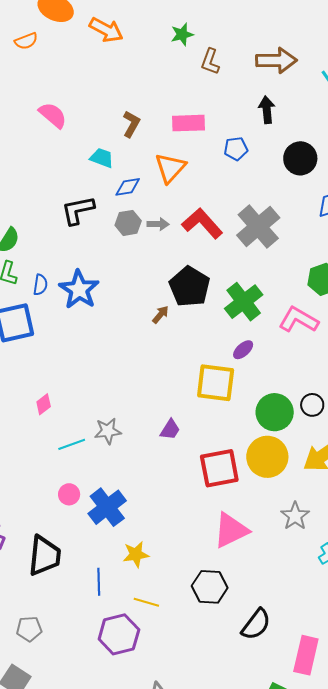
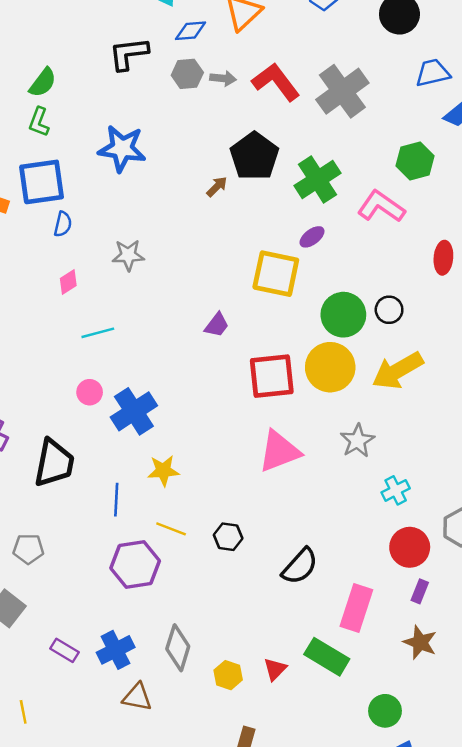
blue semicircle: (40, 285) -> (63, 224), moved
blue star: (79, 290) -> (122, 149), turned -30
gray star: (108, 431) -> (128, 255), moved
black hexagon: (210, 587) -> (228, 537), moved, size x0.7

